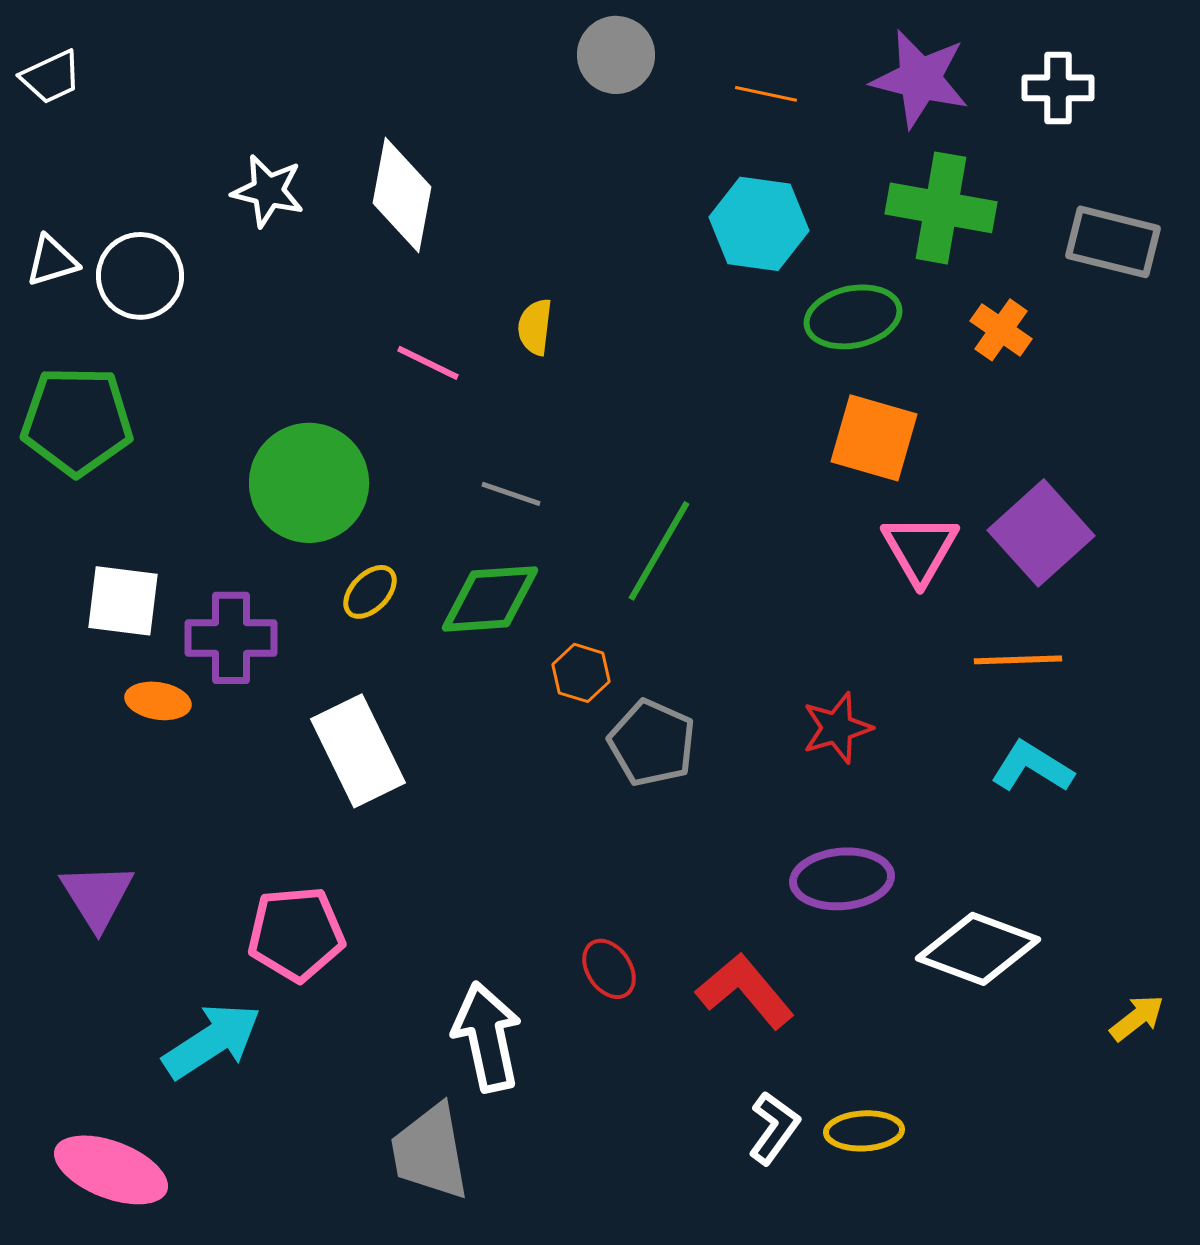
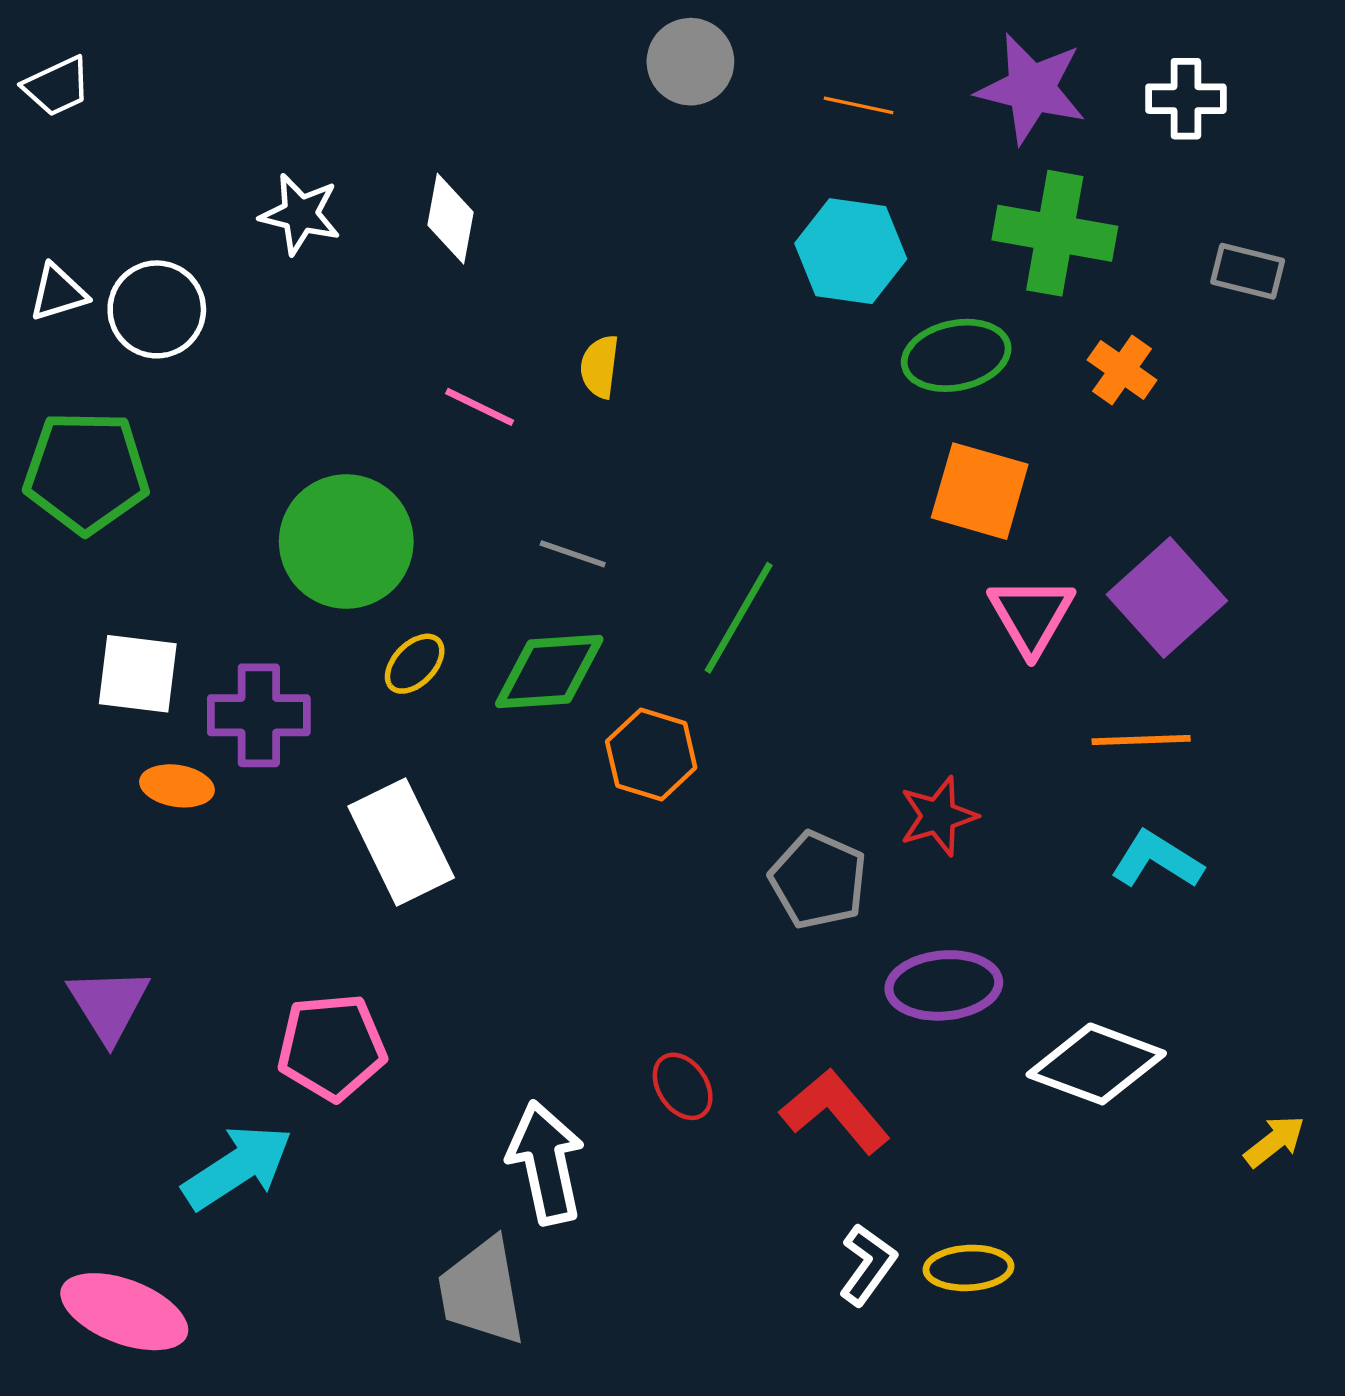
white diamond: (402, 195) -> (451, 219), size x0.7
gray rectangle: (1113, 242) -> (1248, 271), size x0.7
orange hexagon: (581, 673) -> (651, 755), size x1.4
gray pentagon: (652, 743) -> (818, 880), moved

